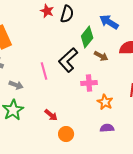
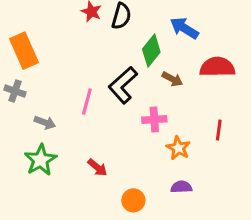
pink line: (44, 71) -> (87, 102), turned 30
orange circle: (66, 134) -> (133, 200), moved

